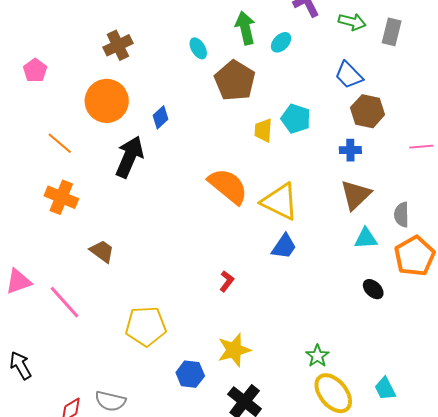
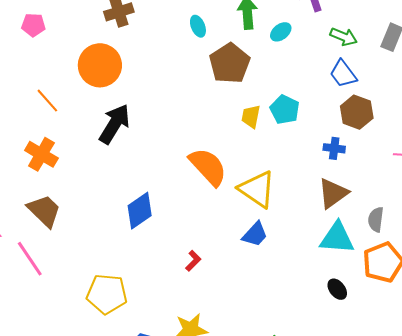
green arrow: (352, 22) -> (344, 37), moved
pink pentagon: (35, 70) -> (33, 25), turned 30
blue diamond: (161, 117) -> (140, 211), moved, size x1.6
cyan triangle: (366, 238) -> (337, 238), size x1.5
brown trapezoid: (102, 251) -> (44, 211), moved, size x1.4

